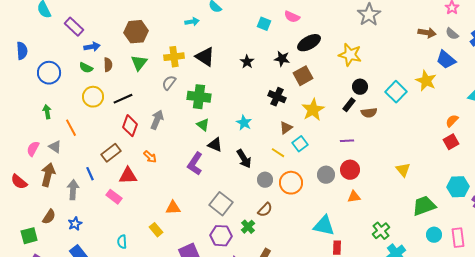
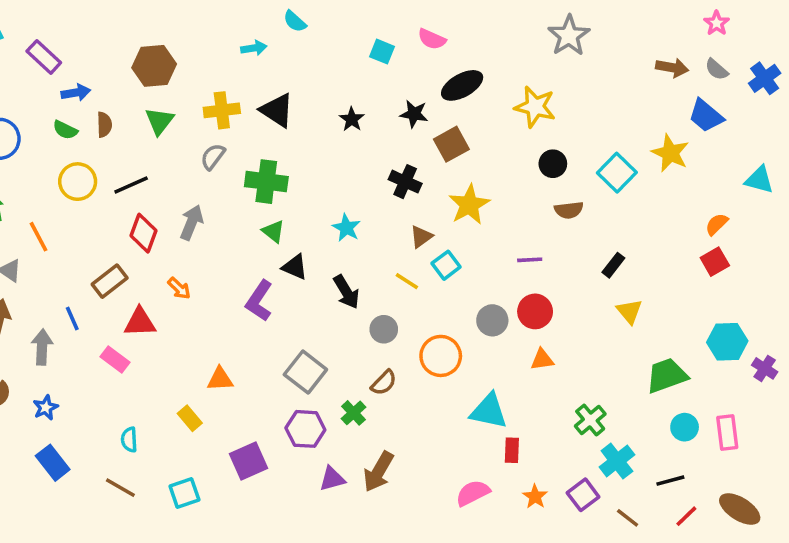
black rectangle: (349, 105) -> (613, 265), moved
orange circle: (291, 183) -> (441, 356), moved

